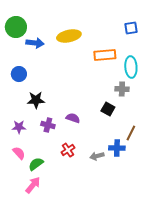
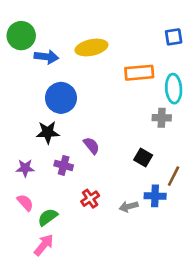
blue circle: (19, 74) -> (61, 98), moved, size x1.5
black square: (108, 109) -> (143, 158), moved
purple semicircle: (73, 118) -> (91, 146), moved, turned 32

